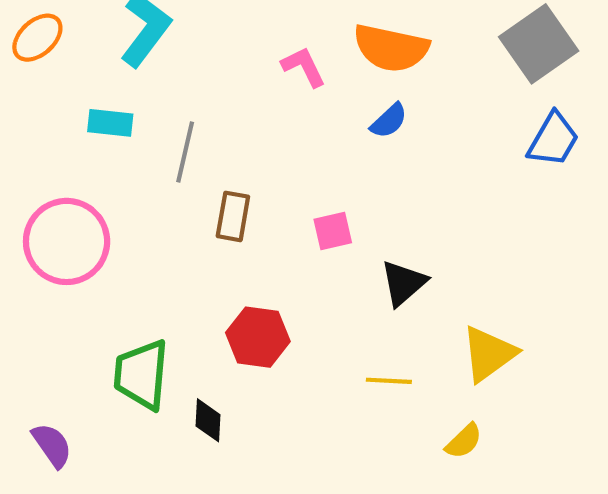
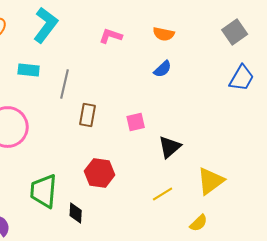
gray square: (539, 44) -> (235, 32), size x0.7
orange semicircle: (391, 48) -> (164, 34), size x0.6
pink L-shape: (304, 67) -> (111, 36), moved, turned -45
yellow line: (389, 381) -> (163, 194), turned -35

